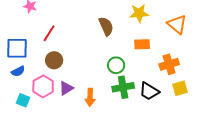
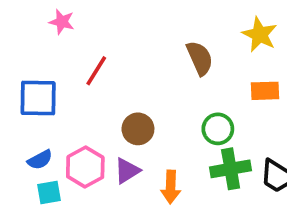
yellow star: (139, 13) -> (260, 34), turned 30
brown circle: (54, 60) -> (138, 129), moved
blue semicircle: (18, 71) -> (40, 160), moved
cyan square: (23, 100) -> (49, 192), turned -32

